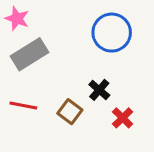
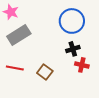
black cross: (99, 90) -> (73, 49), moved, turned 32
red cross: (123, 118) -> (82, 65), moved, turned -32

